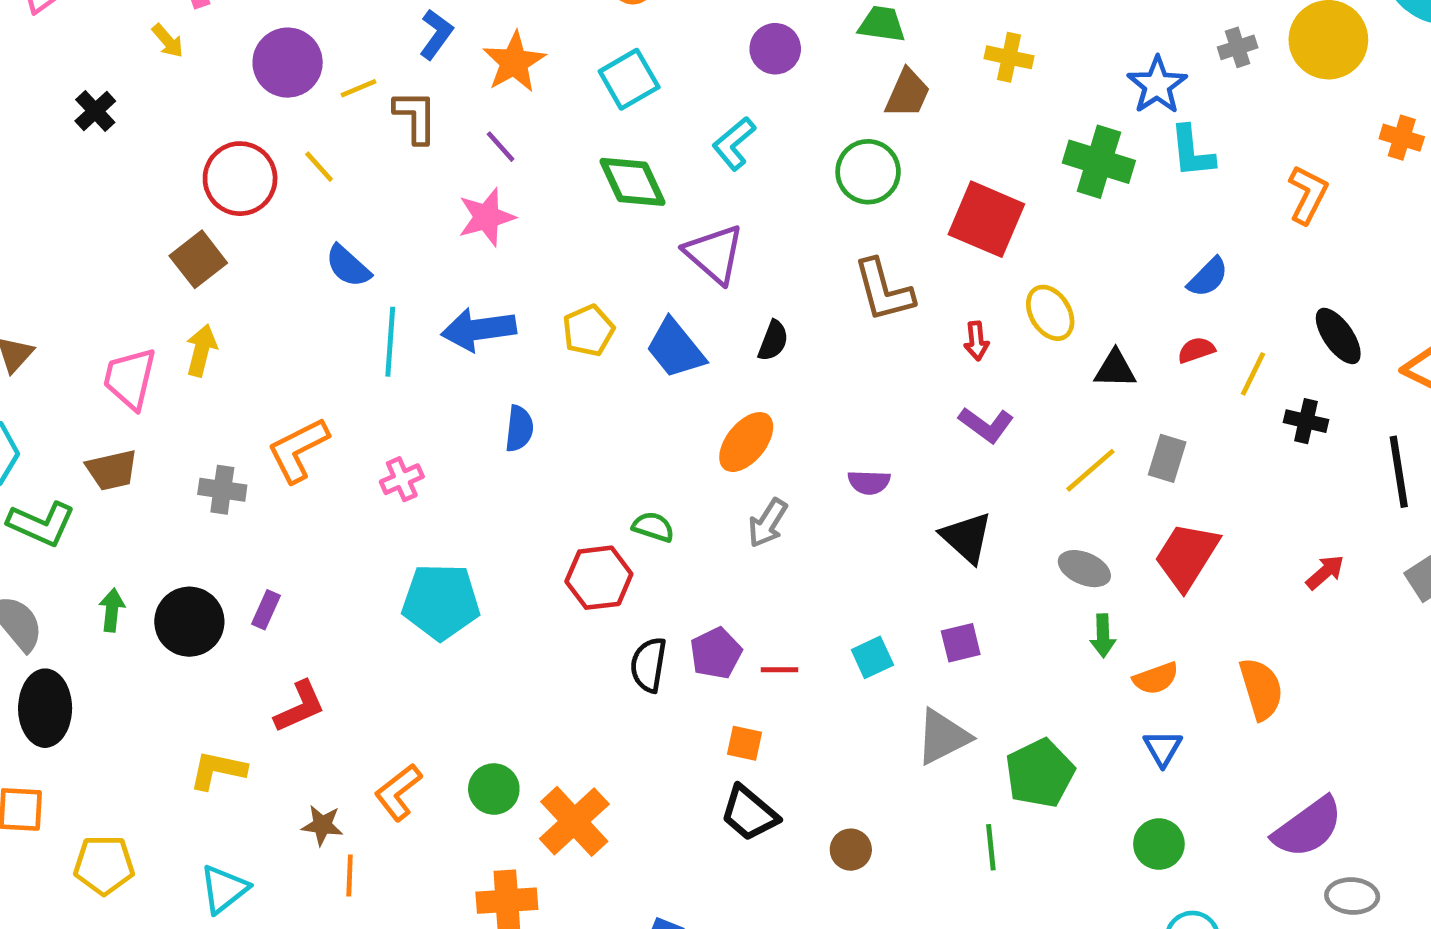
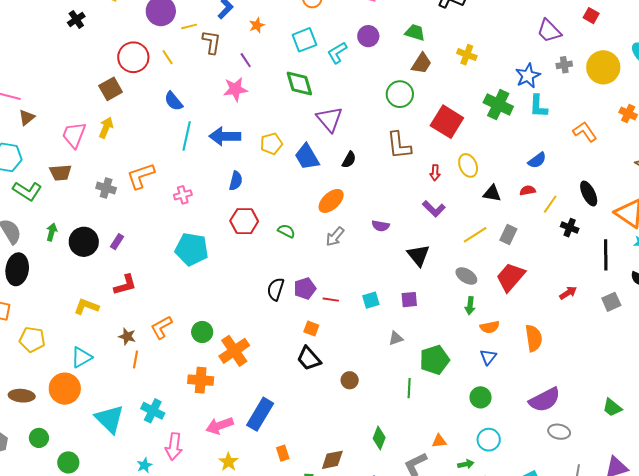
orange star: (514, 62) -> (257, 25), size x0.6
cyan L-shape: (734, 143) -> (337, 53), moved
orange L-shape: (1308, 195) -> (585, 132), turned -70
red hexagon: (599, 578) -> (244, 221), moved
gray triangle: (943, 737) -> (396, 338), size x0.6

